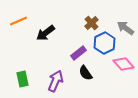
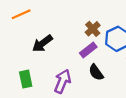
brown cross: (92, 23) -> (93, 29), moved
black arrow: (46, 33) -> (42, 43), moved

